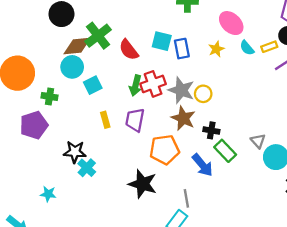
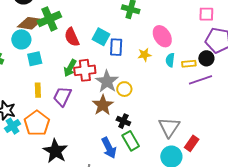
cyan semicircle: (247, 48) -> (170, 60), turned 32
gray triangle: (258, 141) -> (169, 127), moved, size x1.6
orange pentagon: (164, 150) -> (37, 123), moved, turned 30

